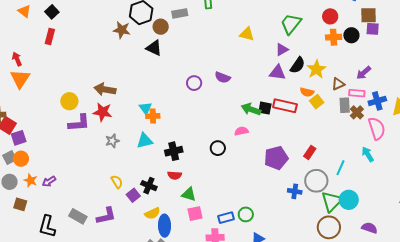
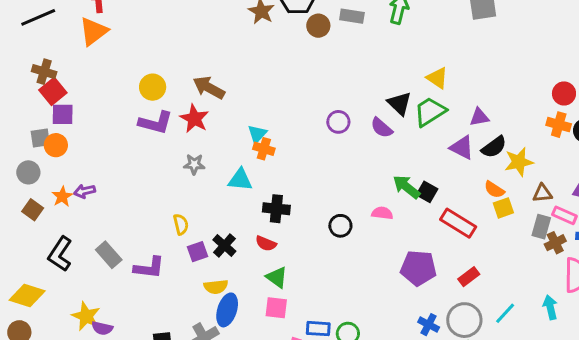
green trapezoid: (291, 24) -> (430, 112), moved
black triangle: (154, 48) -> (399, 103), moved
red rectangle: (285, 106) -> (458, 223), moved
orange star: (31, 180) -> (62, 197), moved

